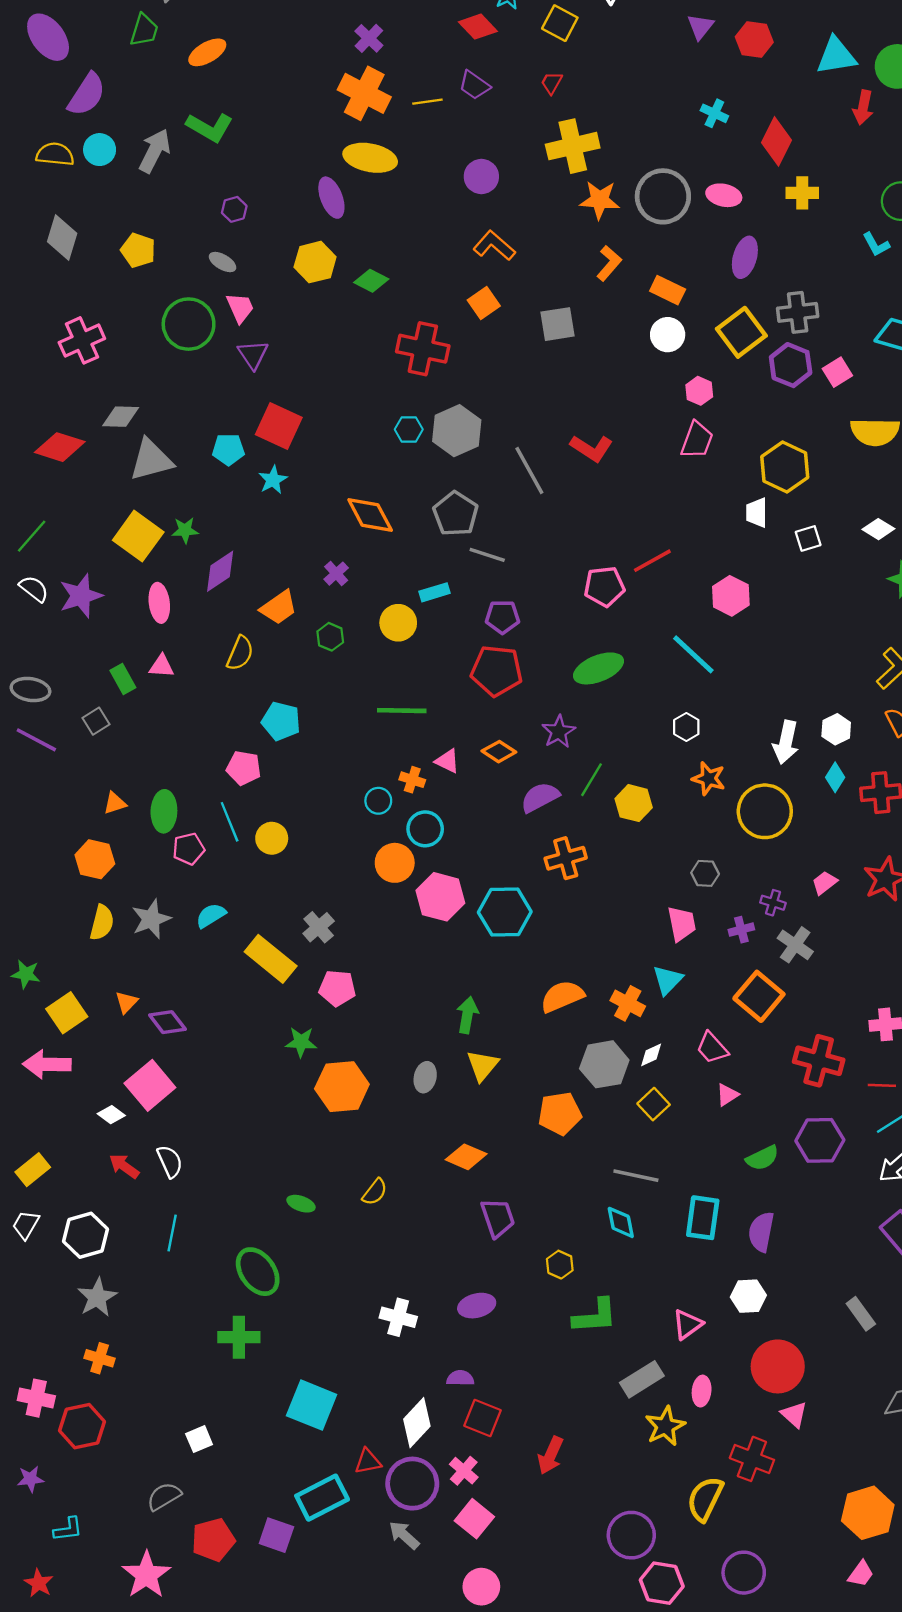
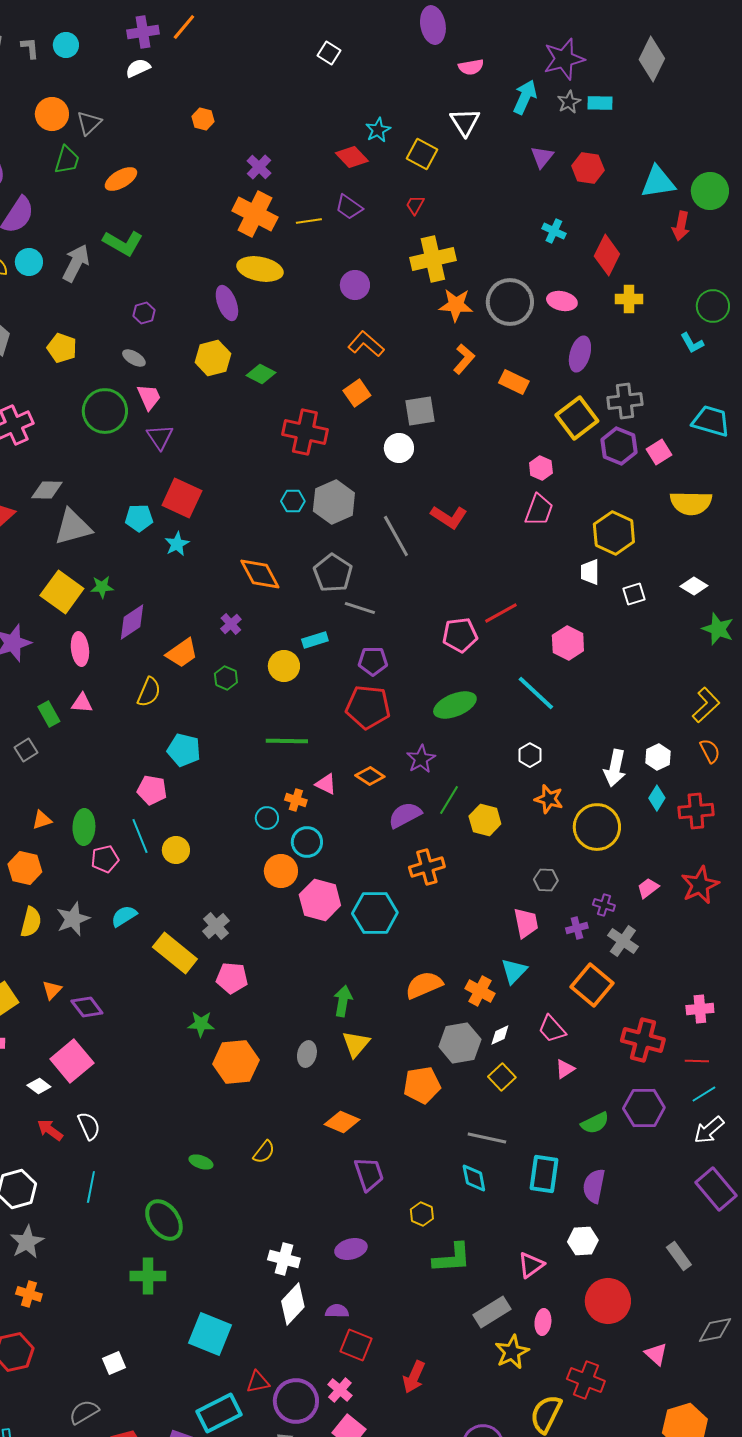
white circle: (668, 335) -> (399, 448), moved
pink triangle: (794, 1414) -> (656, 1354), moved
white diamond: (417, 1423) -> (293, 1304), moved

